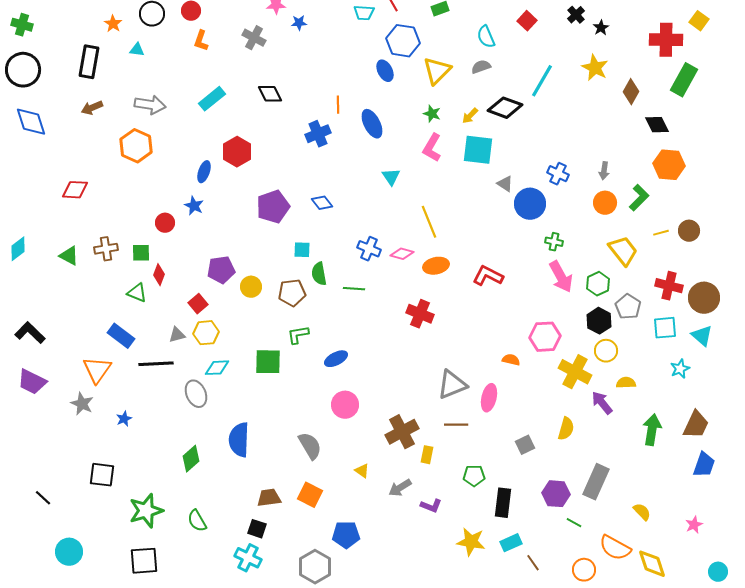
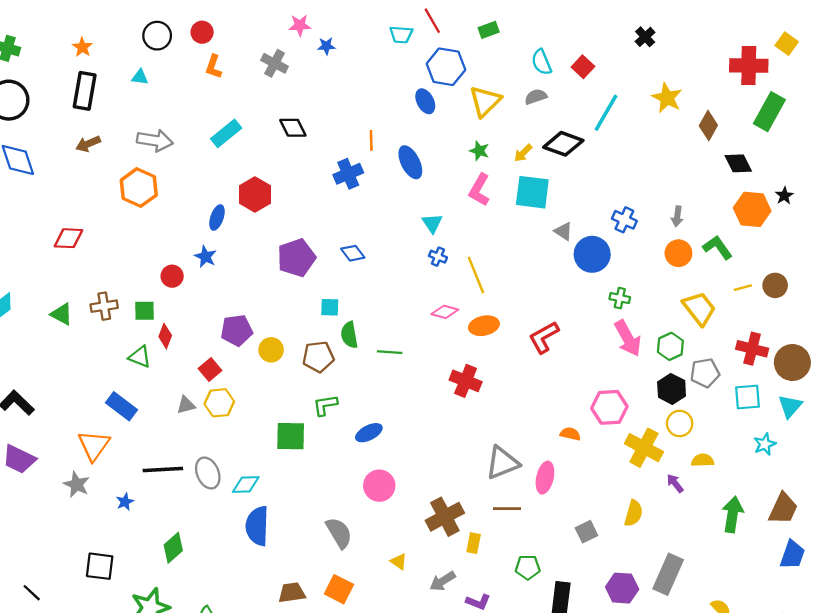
red square: (527, 21) -> (583, 67), moved
orange star: (113, 24) -> (82, 47), moved
black star: (601, 28) -> (784, 196), moved
green L-shape: (639, 198) -> (718, 247), turned -80
blue cross: (369, 249) -> (438, 257), moved, size x0.7
red L-shape: (488, 276) -> (544, 337), turned -56
gray pentagon: (628, 307) -> (705, 373), turned 30
cyan triangle: (702, 336) -> (790, 406), turned 30
black line: (156, 364) -> (163, 470), moved
cyan diamond: (217, 368) -> (246, 484), moved
purple arrow: (602, 403) -> (675, 483), size x0.7
green diamond: (191, 459) -> (173, 548), moved

